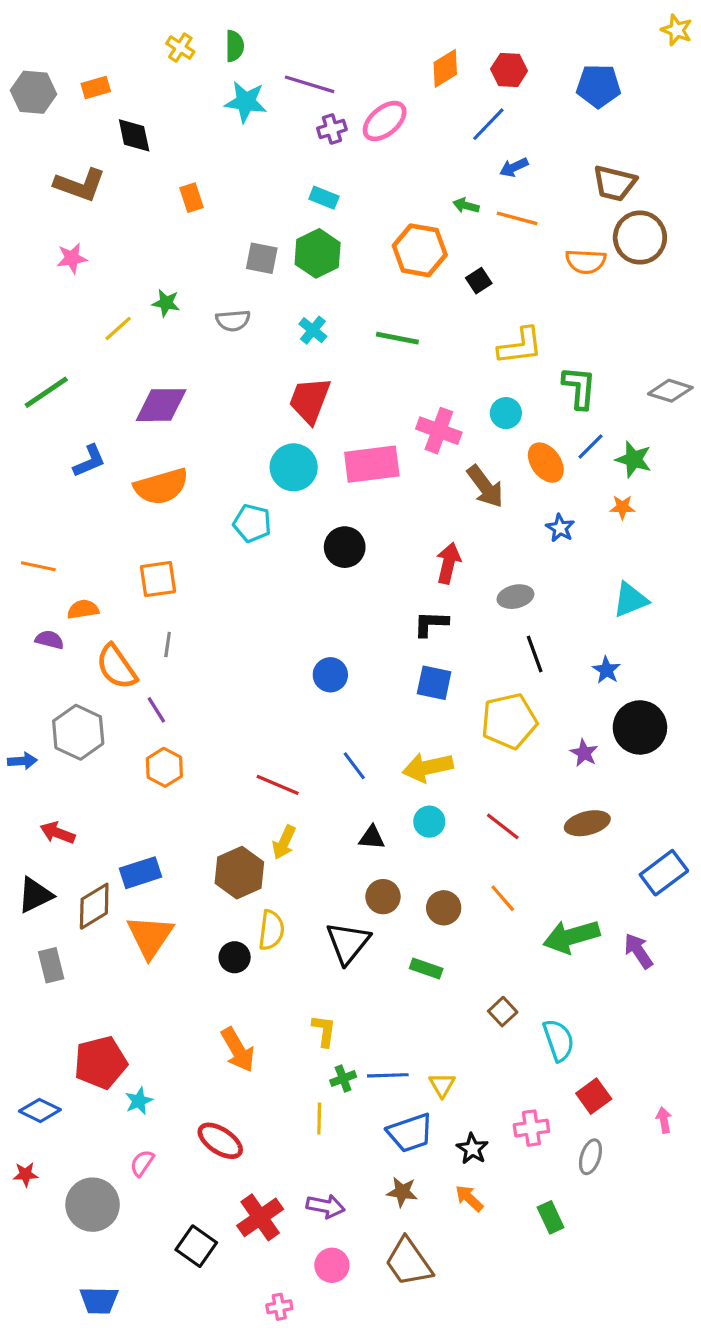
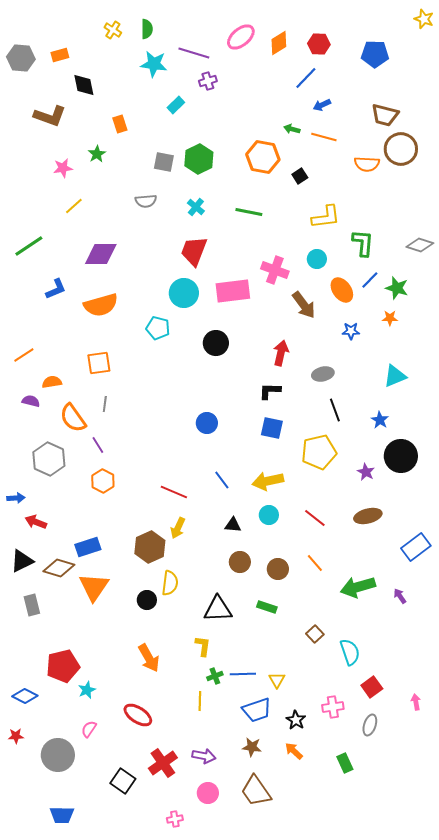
pink ellipse: (385, 121) -> (241, 37), moved
cyan rectangle: (324, 198) -> (176, 105), moved, turned -66
pink star: (72, 258) -> (63, 168), moved
green star: (166, 303) -> (97, 154), moved, turned 30
blue star: (560, 528) -> (351, 331), turned -30
orange line: (38, 566) -> (24, 355), turned -45
blue arrow: (22, 761) -> (16, 498), moved
brown diamond: (94, 906) -> (59, 568), turned 48
black triangle: (348, 943) -> (218, 609), moved, turned 48
purple arrow: (638, 951) -> (400, 596), size x0.7

